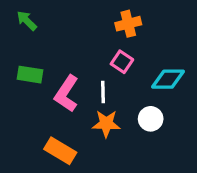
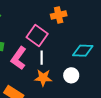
pink square: (122, 62) -> (37, 36), moved, size x1.5

